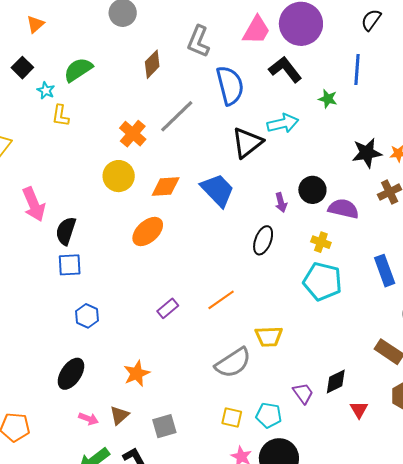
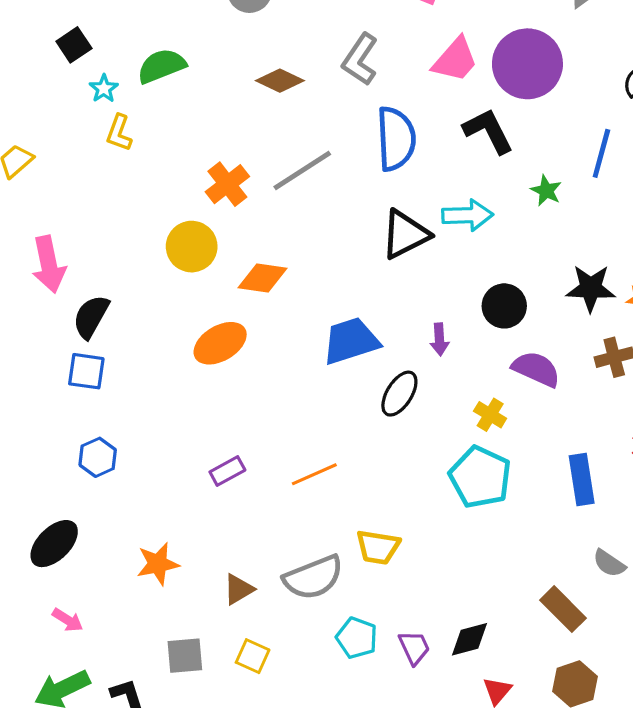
brown diamond: (152, 64) -> (280, 81), turned 60
blue trapezoid: (218, 190) -> (351, 341), moved, turned -75
black circle: (312, 190) -> (504, 306), moved
brown triangle: (119, 415) -> (239, 589), moved
cyan pentagon: (269, 415) -> (357, 638), moved
yellow square: (232, 418) -> (253, 656), moved

